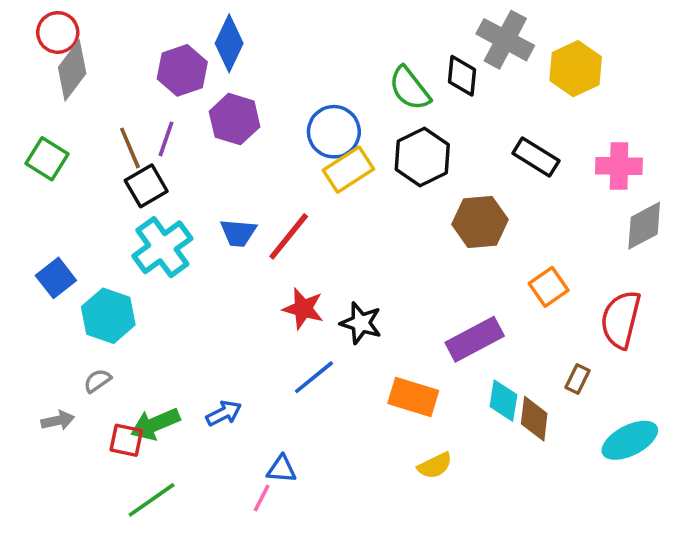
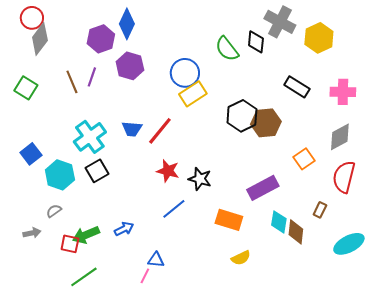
black hexagon: (422, 157) -> (242, 116), moved
black square: (146, 186) -> (97, 171), moved
gray diamond: (644, 226) -> (340, 137), moved

